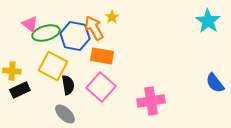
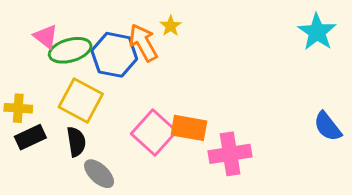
orange rectangle: (102, 56) -> (189, 128), moved
black semicircle: (68, 85) -> (76, 142), moved

